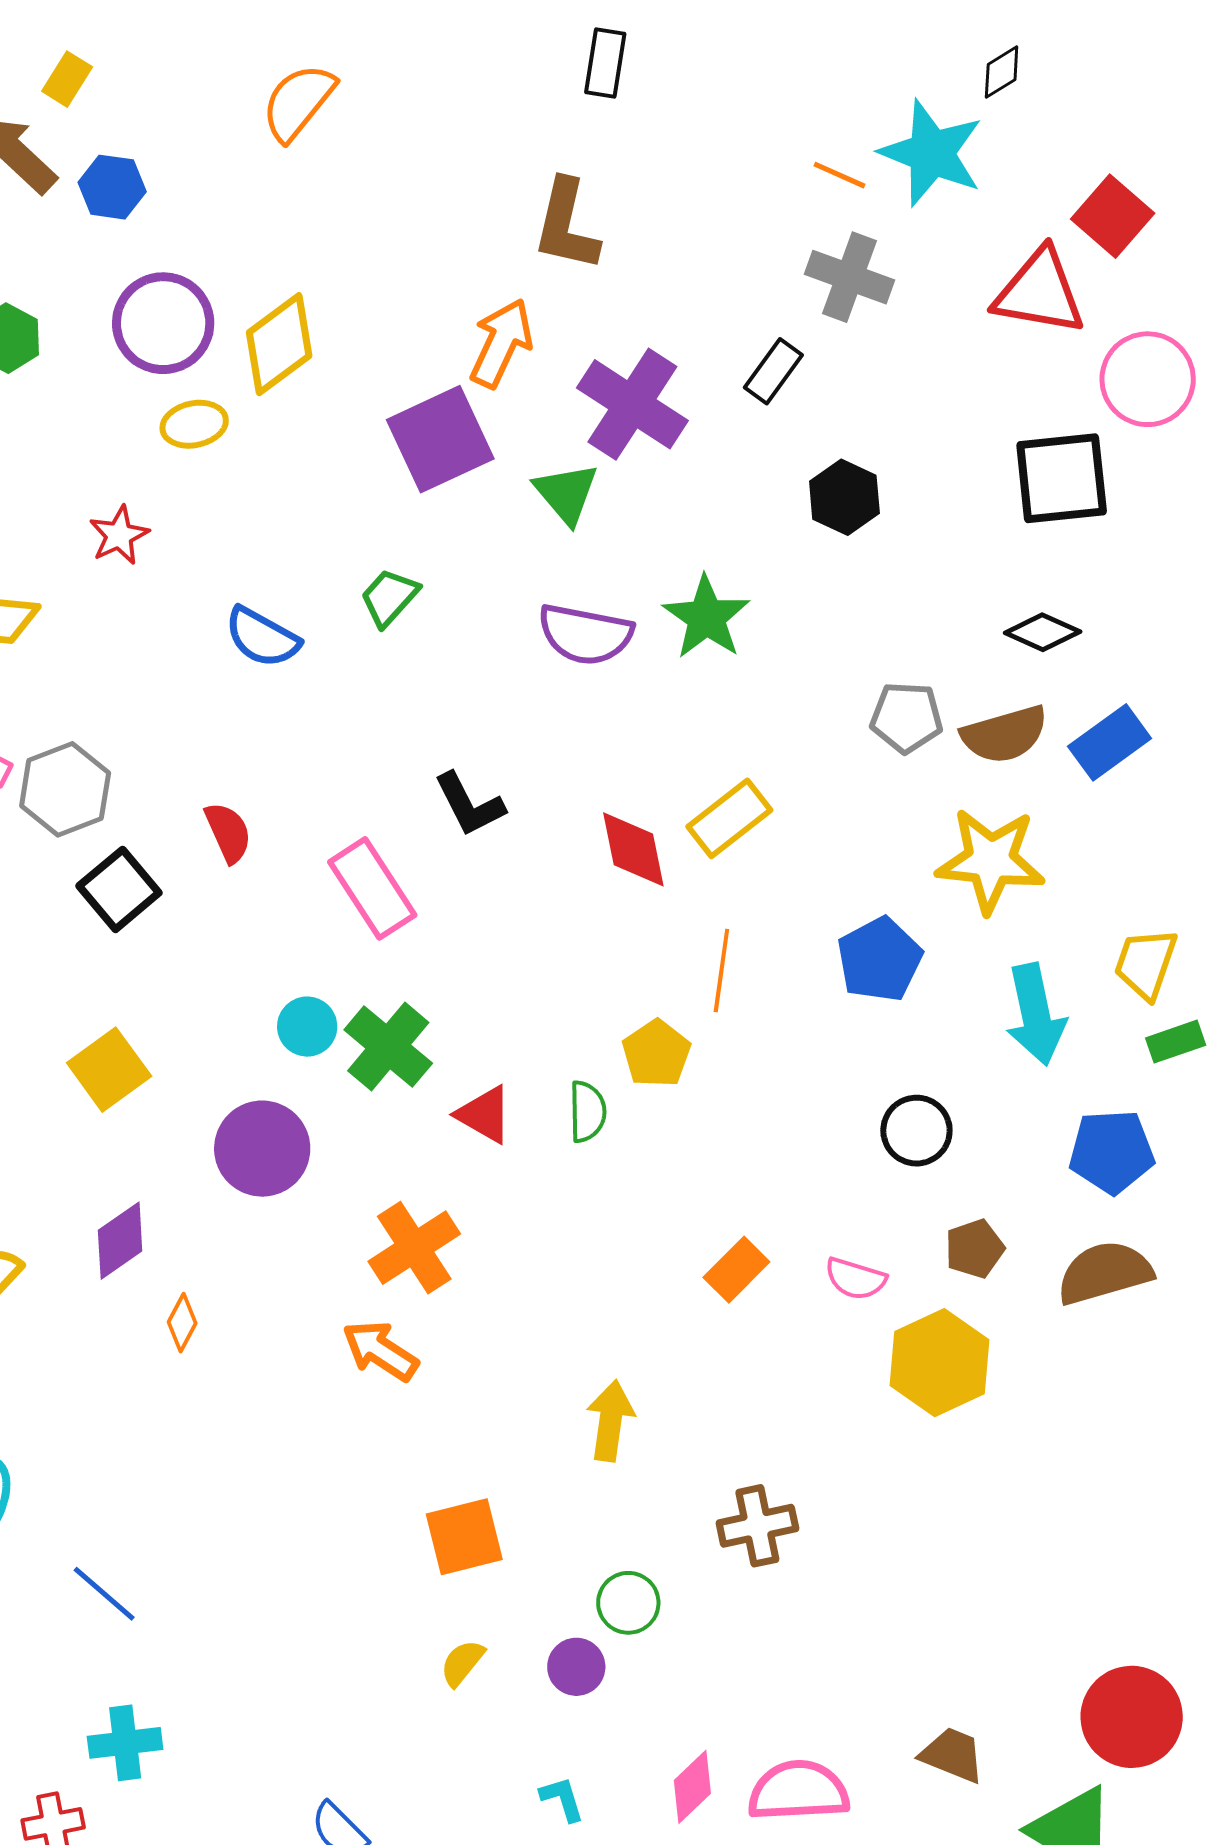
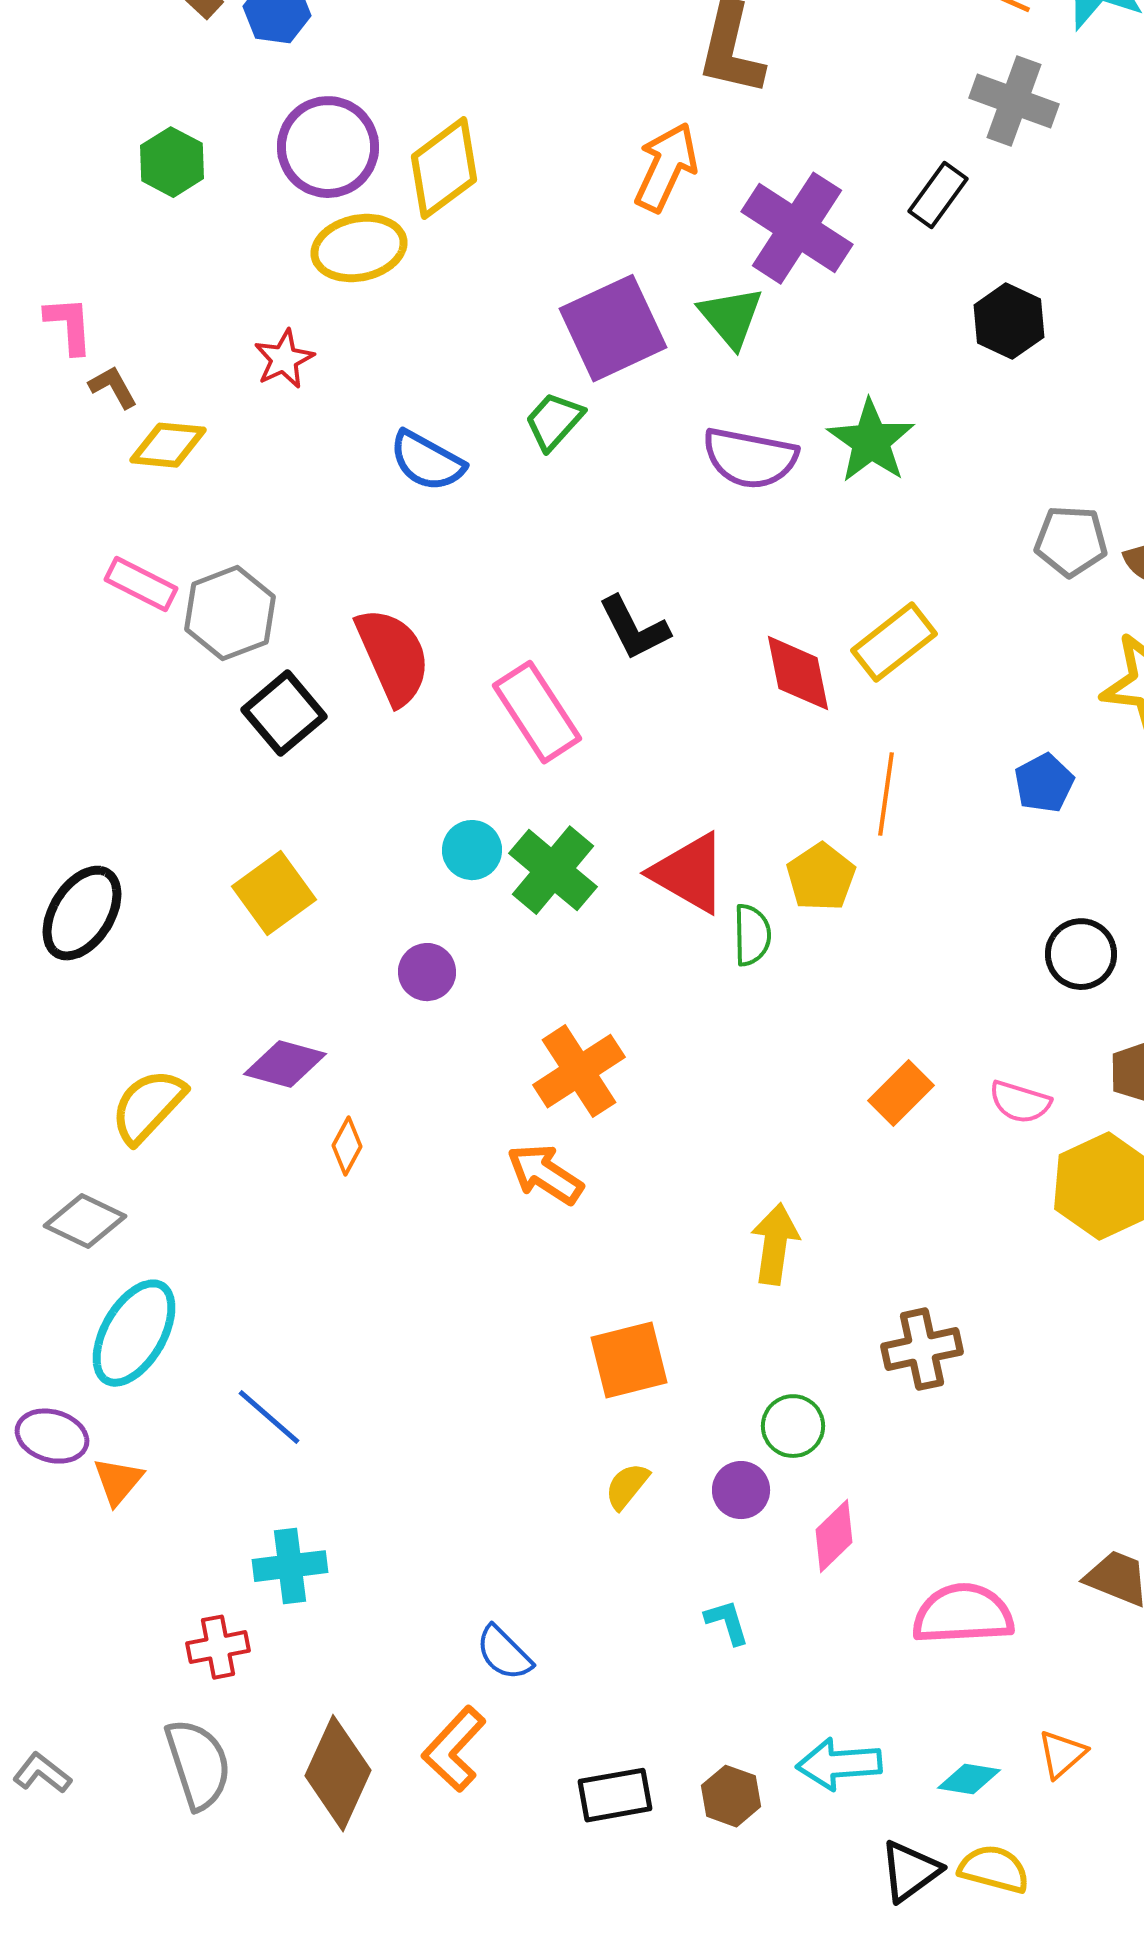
yellow ellipse: (194, 424) -> (359, 248), size x1.4
purple square: (440, 439) -> (613, 328), moved
red semicircle: (228, 832) -> (393, 656), size x1.6
blue pentagon: (879, 959) -> (1044, 783), size x0.7
red triangle: (484, 1115) -> (689, 873), moved, size x1.4
purple circle: (262, 1149) -> (427, 972), size x0.6
purple diamond: (120, 1241) -> (285, 1064), turned 50
pink diamond: (692, 1787) -> (834, 1536), moved

